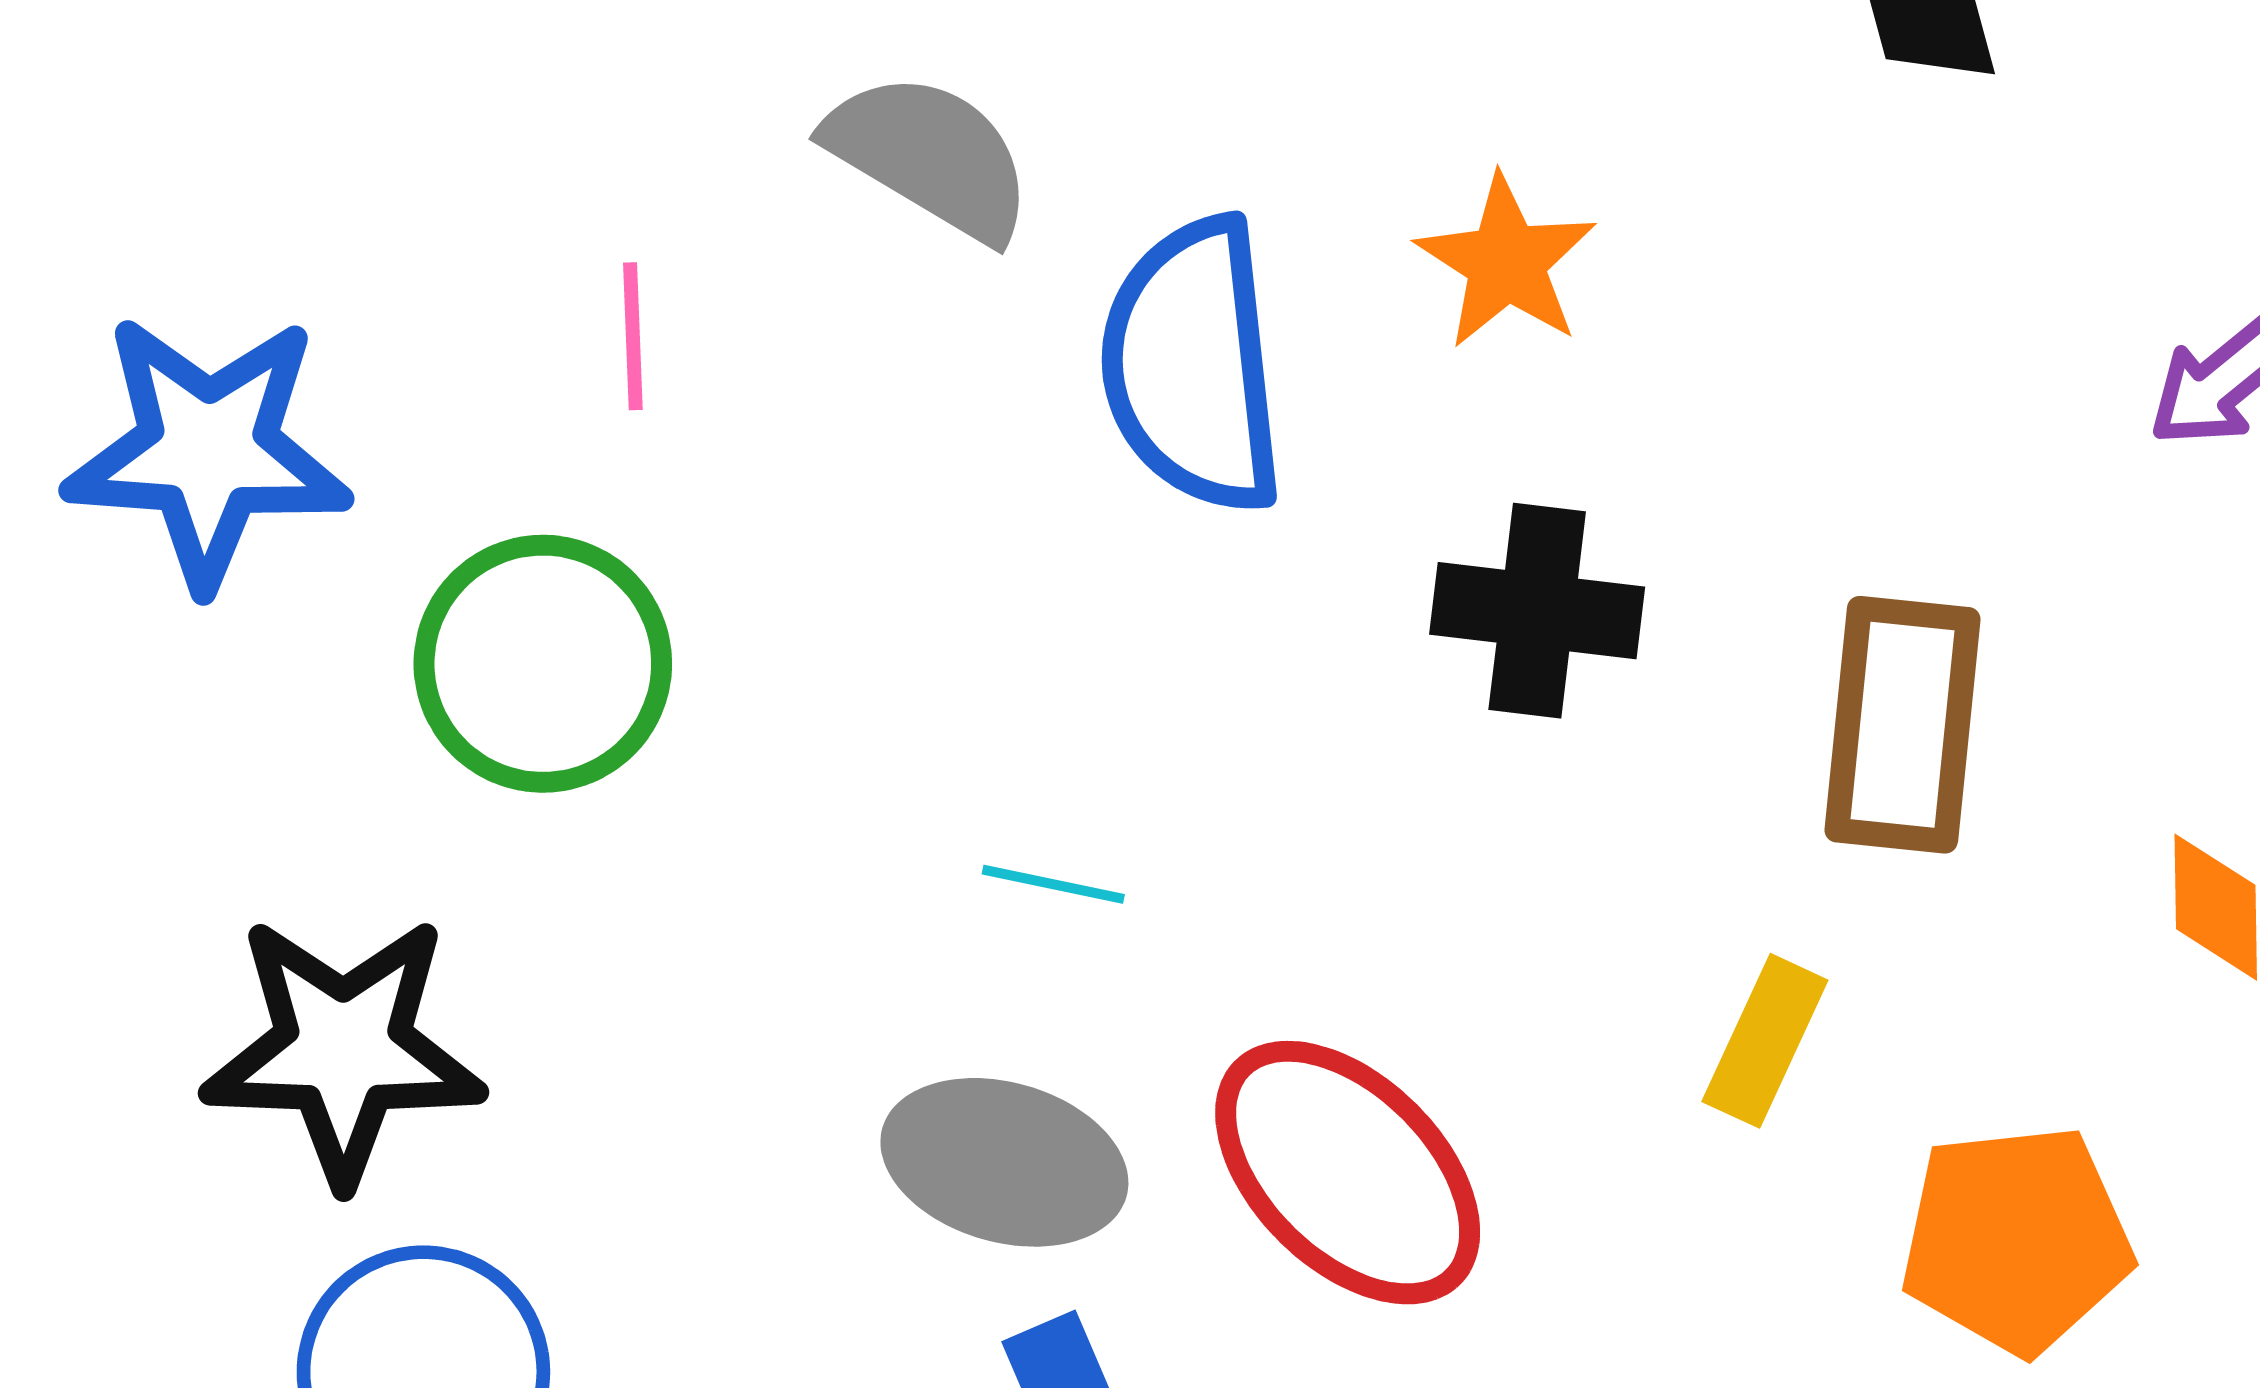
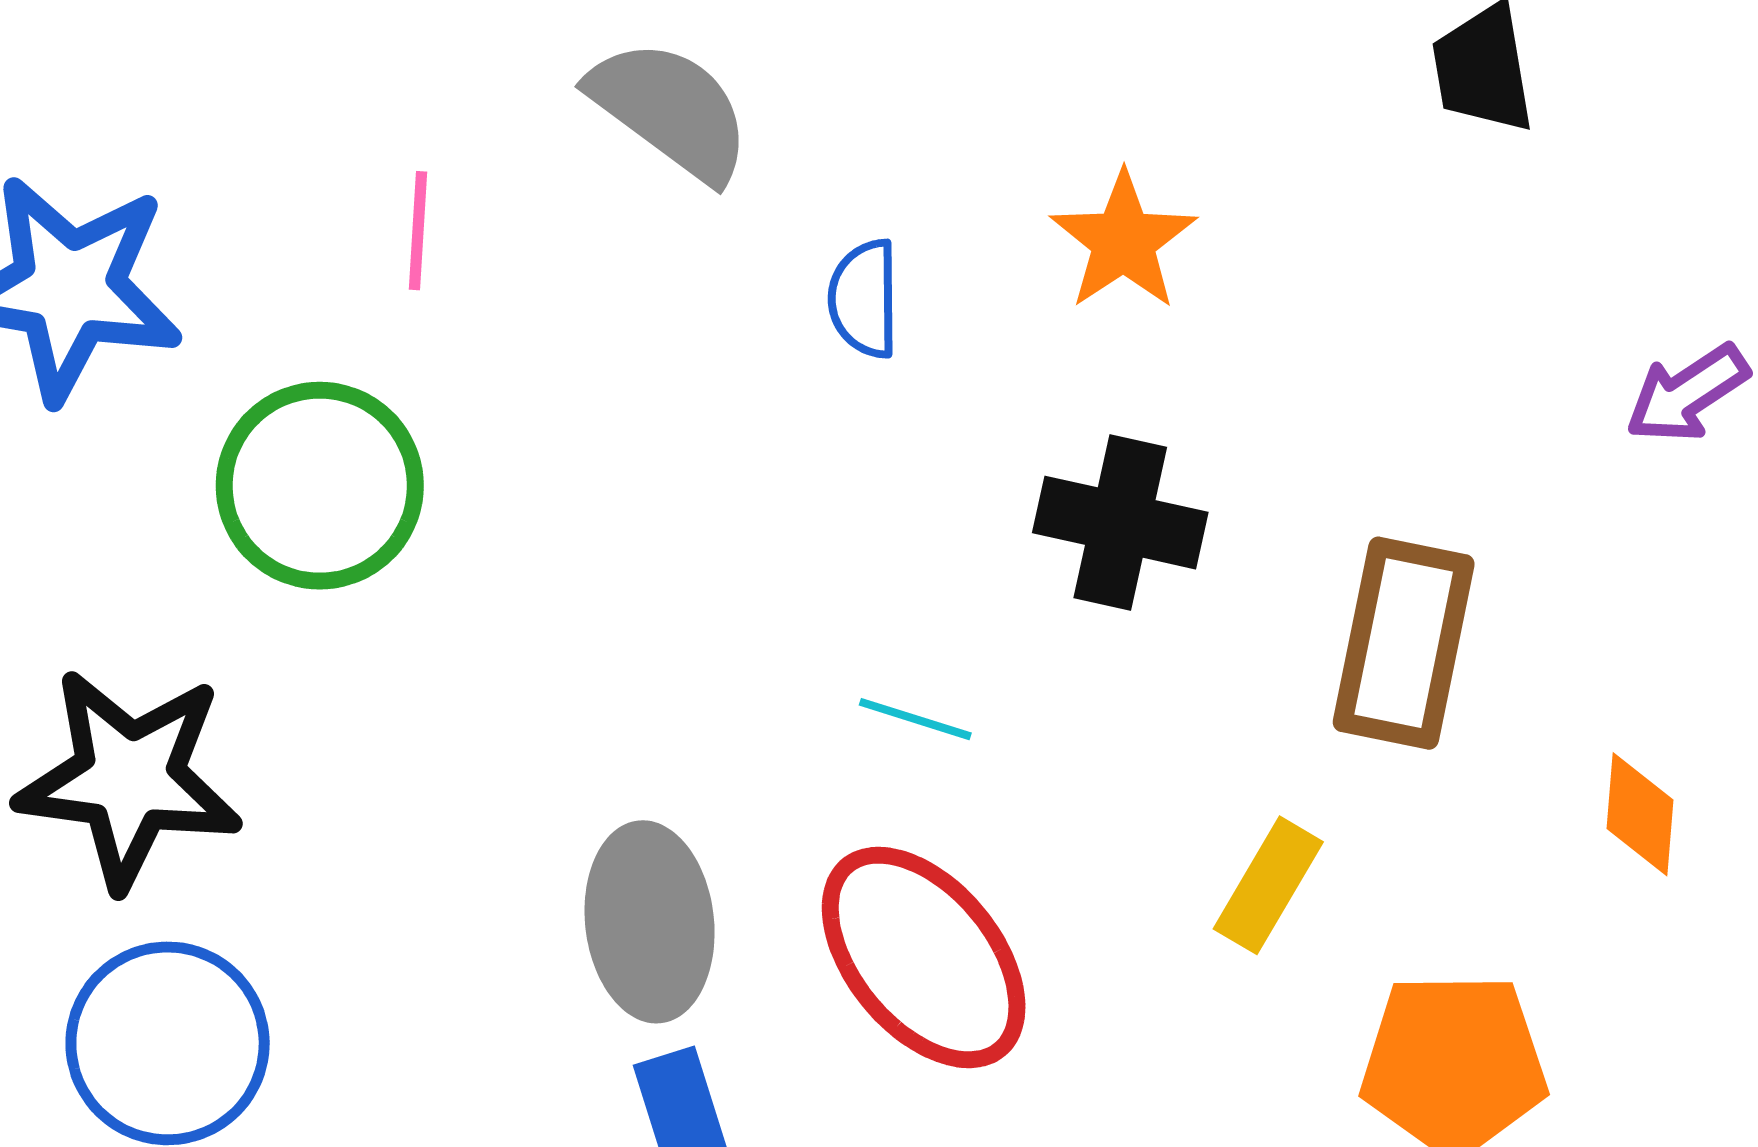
blue semicircle: (1193, 366) -> (864, 299), size x0.5
cyan line: (1053, 884) -> (915, 719), moved
gray ellipse: (1004, 1162) -> (650, 922), turned 62

